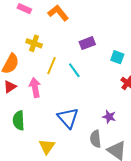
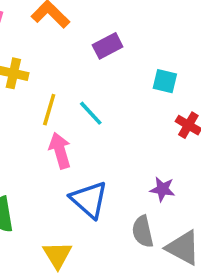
purple rectangle: (87, 43) -> (108, 46), moved
pink arrow: (35, 88) -> (60, 150), moved

